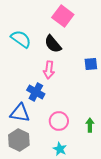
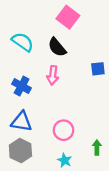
blue cross: (36, 92) -> (22, 86), moved
green arrow: (90, 125) -> (97, 147), moved

